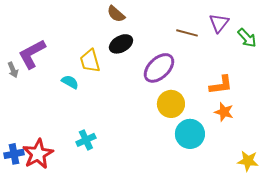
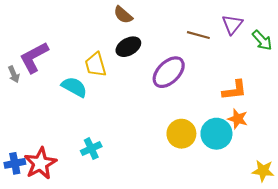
cyan semicircle: (70, 82) -> (74, 87), size x1.4
yellow circle: (171, 104) -> (181, 134), moved
cyan circle: (190, 134) -> (216, 134), moved

